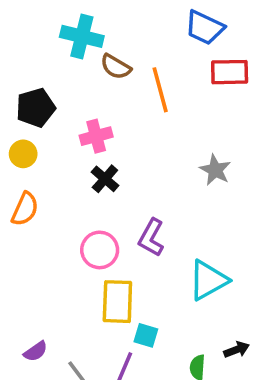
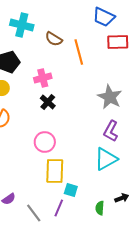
cyan cross: (82, 36) -> (22, 25), moved
gray star: (215, 170) -> (110, 97), size x1.4
purple L-shape: (151, 238) -> (111, 131), moved

